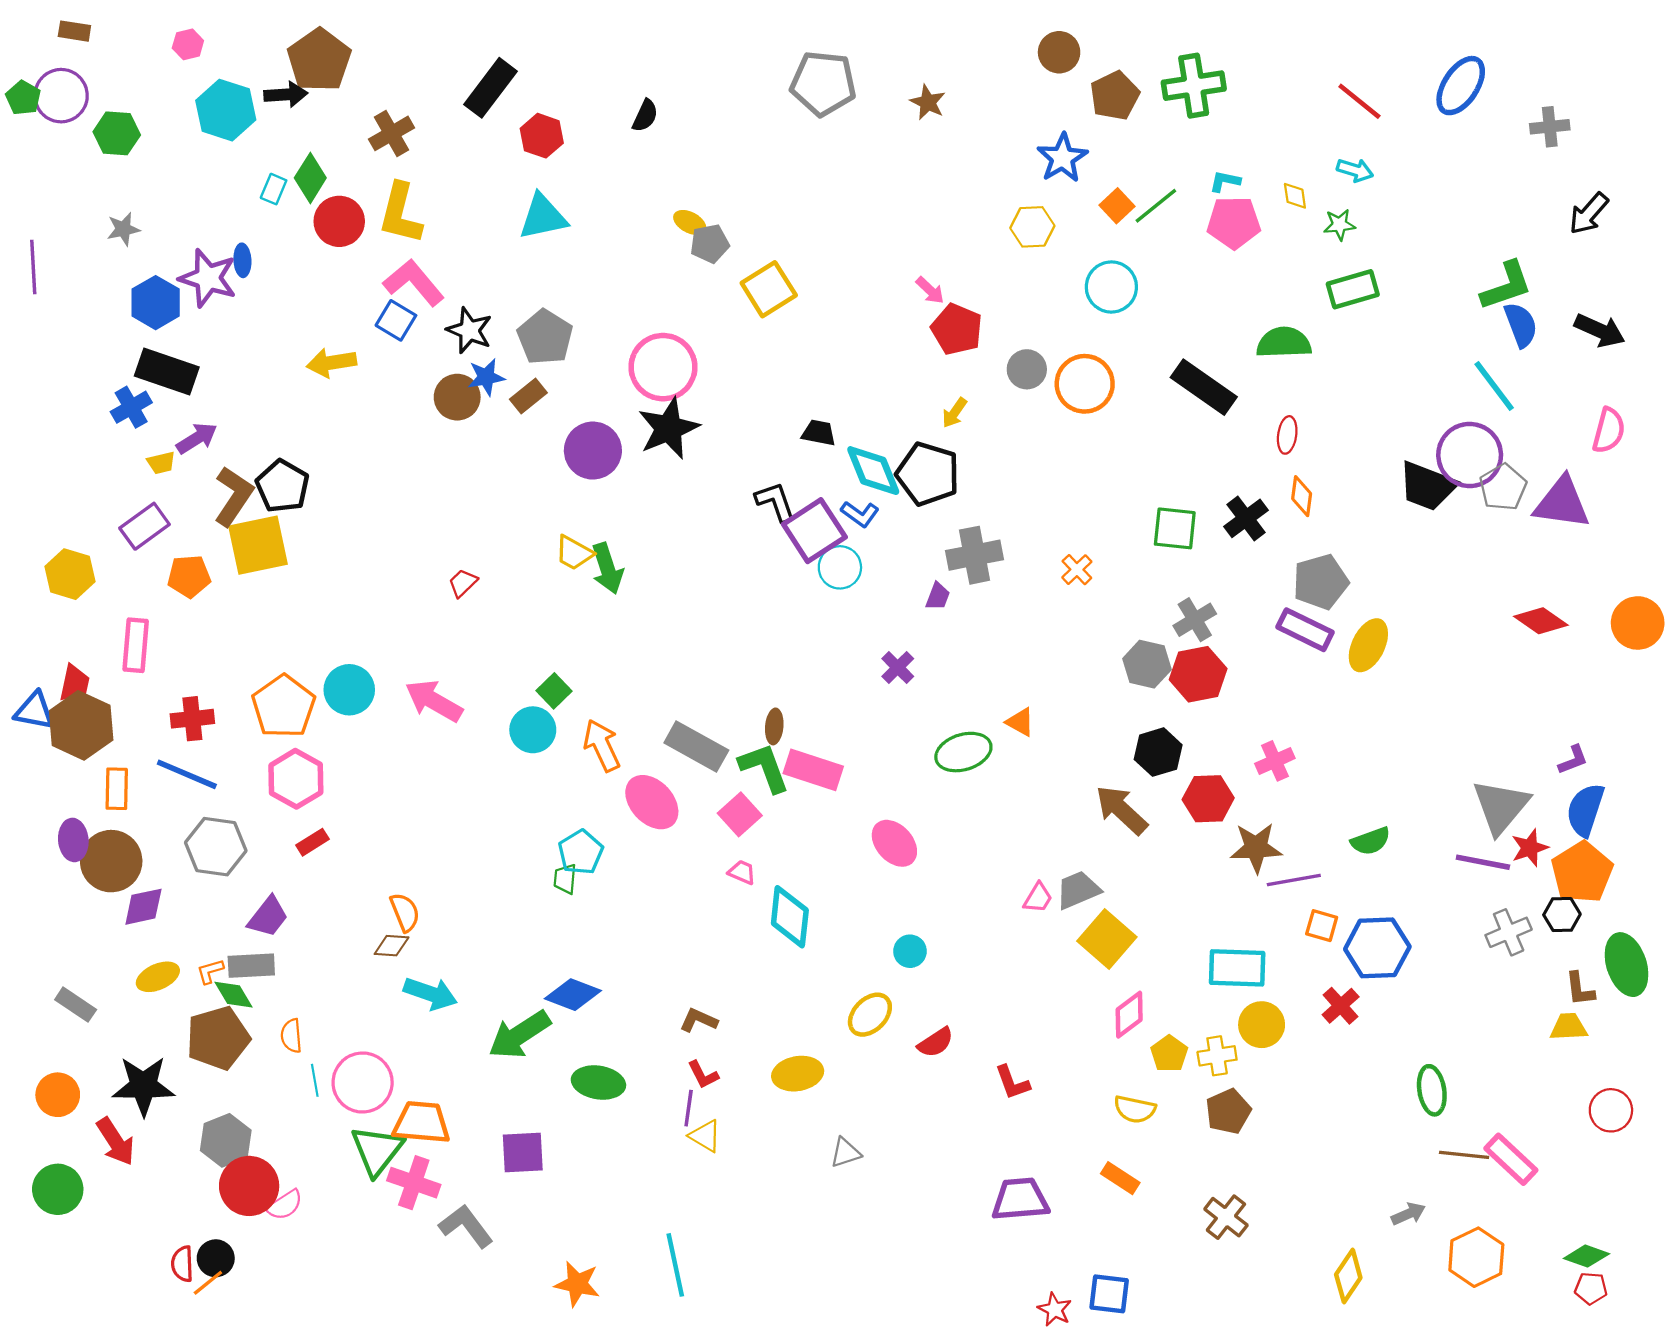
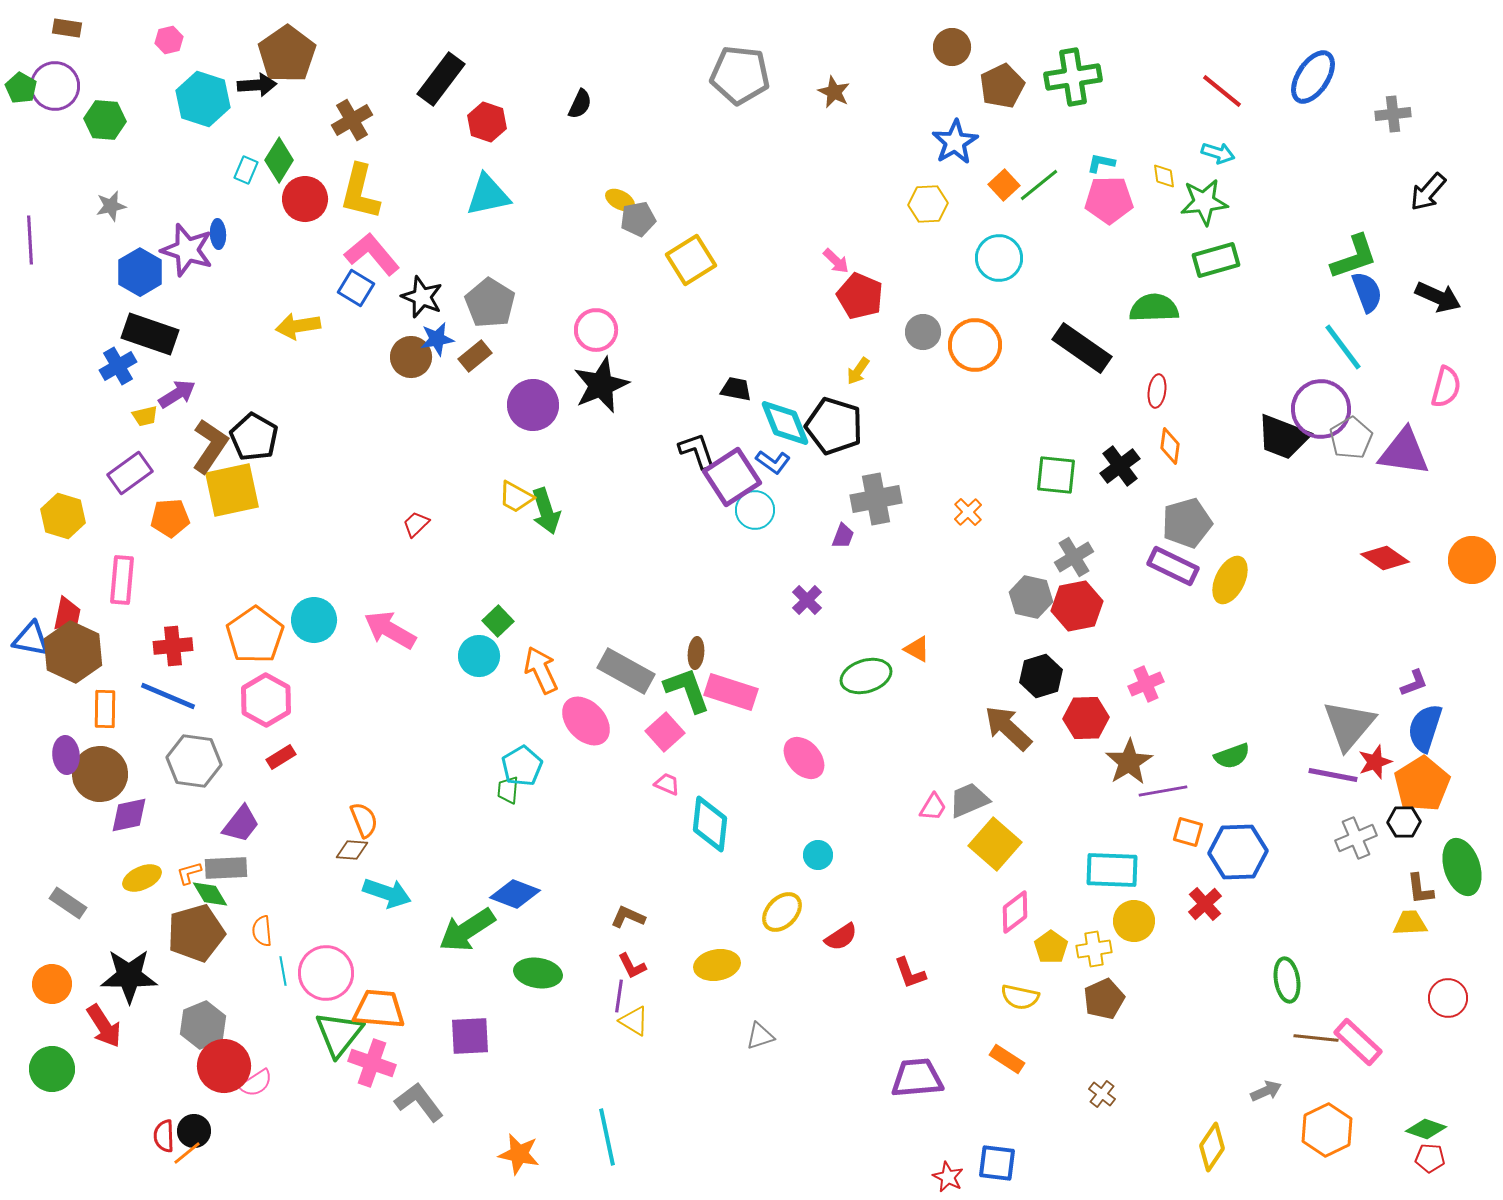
green star: (1339, 225) -> (1204, 202), size x1.6
pink circle: (663, 367) -> (596, 330), size x0.7
brown star: (1256, 848) -> (1129, 762), turned -30
brown cross: (1226, 1217) -> (1102, 1094), size x0.7

